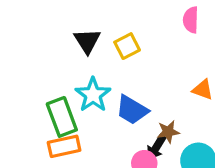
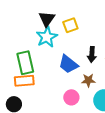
cyan star: (93, 95) -> (47, 37), moved
black arrow: (156, 147) -> (92, 54), moved, turned -35

